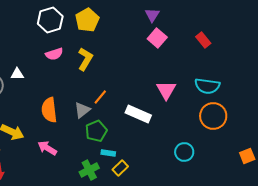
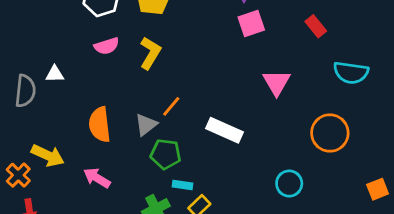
pink square: (157, 38) -> (251, 24), turned 30
cyan semicircle: (207, 86) -> (351, 73), moved
pink triangle: (166, 90) -> (277, 82), moved
green pentagon: (96, 131) -> (166, 154), turned 30

